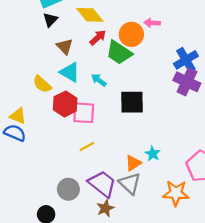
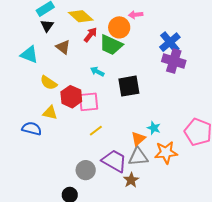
cyan triangle: (70, 72) -> (29, 55), moved
yellow triangle: (18, 116) -> (50, 113), moved
gray triangle: (130, 183) -> (138, 157), turned -40
orange star: (176, 193) -> (166, 152), moved
brown star: (105, 208) -> (131, 180), moved

